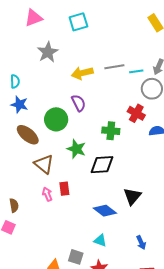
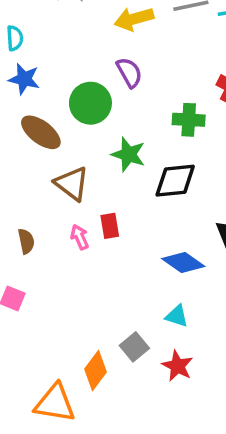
brown semicircle: (14, 205) -> (26, 241), moved
gray square: (76, 257) -> (134, 347), turned 35

